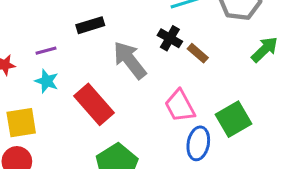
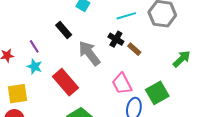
black rectangle: (90, 25) -> (64, 30), turned 66
green arrow: (265, 49) -> (182, 59), moved
purple line: (46, 51) -> (34, 46), turned 72

